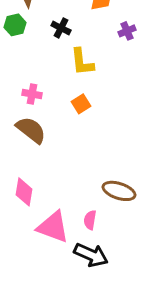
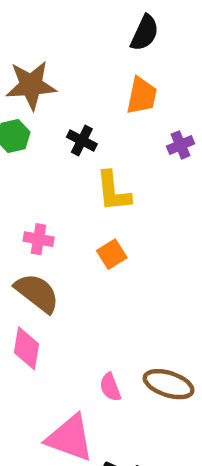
pink diamond: (24, 192) -> (27, 348), moved
pink semicircle: (90, 220) -> (110, 387), moved, turned -30

